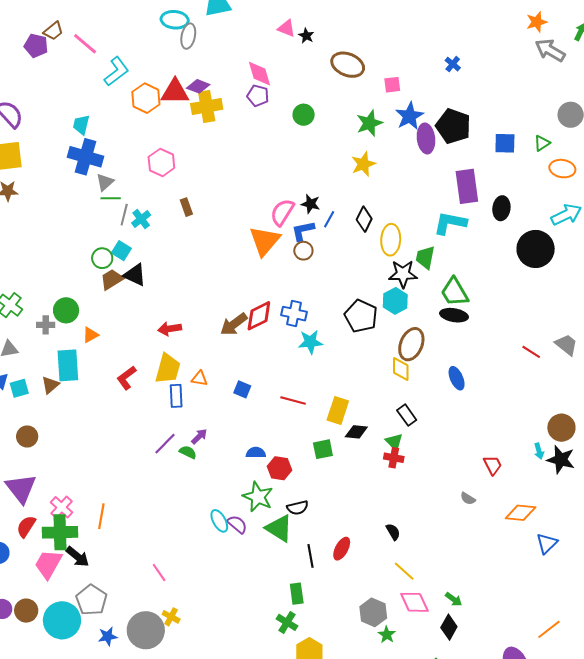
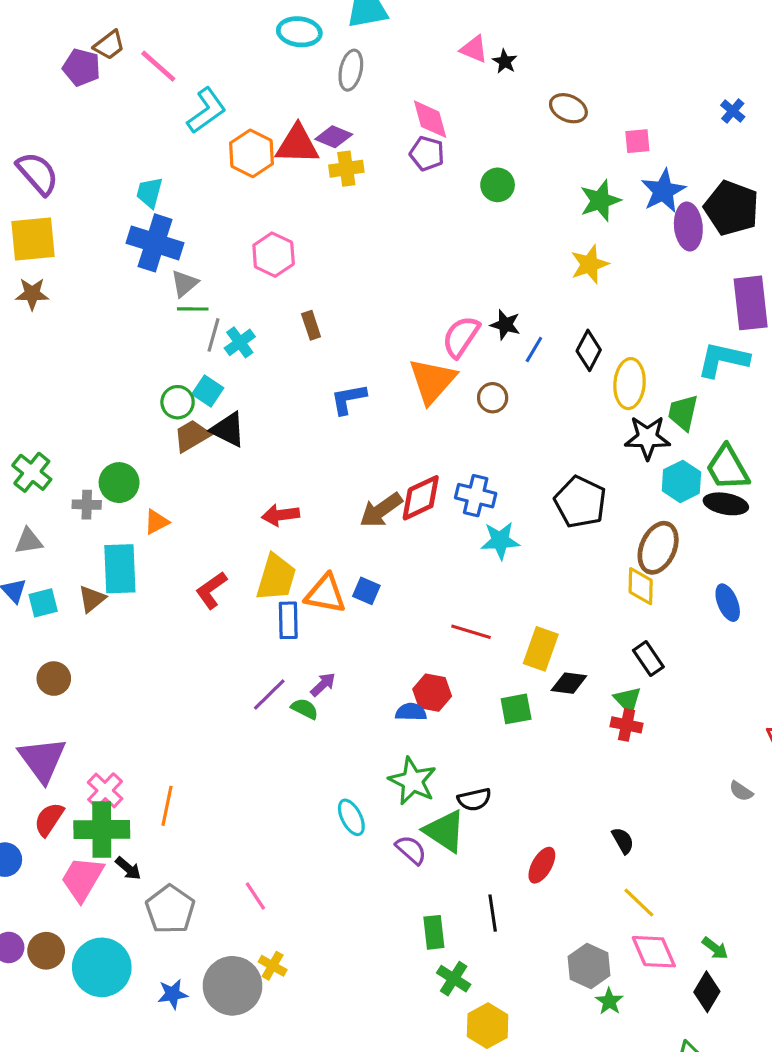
gray ellipse: (188, 36) -> (351, 70), moved
brown ellipse: (348, 65) -> (568, 108), size x0.7
yellow cross: (207, 106) -> (346, 169), size x0.7
blue L-shape: (303, 231) -> (348, 399), moved
cyan hexagon: (395, 301) -> (681, 481), moved
orange triangle: (200, 378) -> (325, 594), size x1.6
blue square: (242, 389) -> (366, 591), moved
red hexagon: (279, 468) -> (432, 693), moved
purple semicircle: (237, 524) -> (411, 850), moved
black line: (311, 556) -> (493, 913), moved
black arrow: (77, 557) -> (128, 868), size x0.7
green rectangle: (297, 594) -> (434, 932), moved
gray pentagon: (91, 600) -> (170, 909), moved

